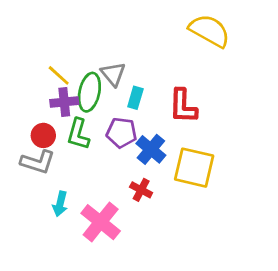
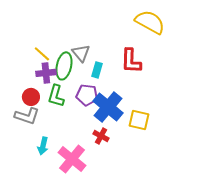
red L-shape: (183, 106) -> (131, 61), moved
blue cross: (151, 149) -> (108, 107), size x1.4
yellow square: (194, 168) -> (139, 120), size x0.7

